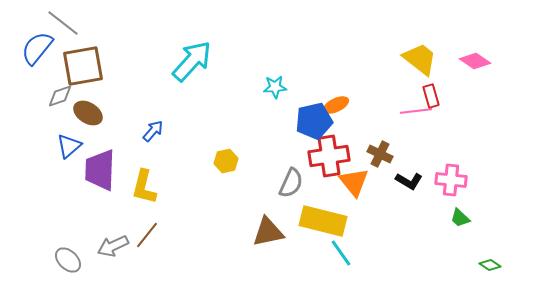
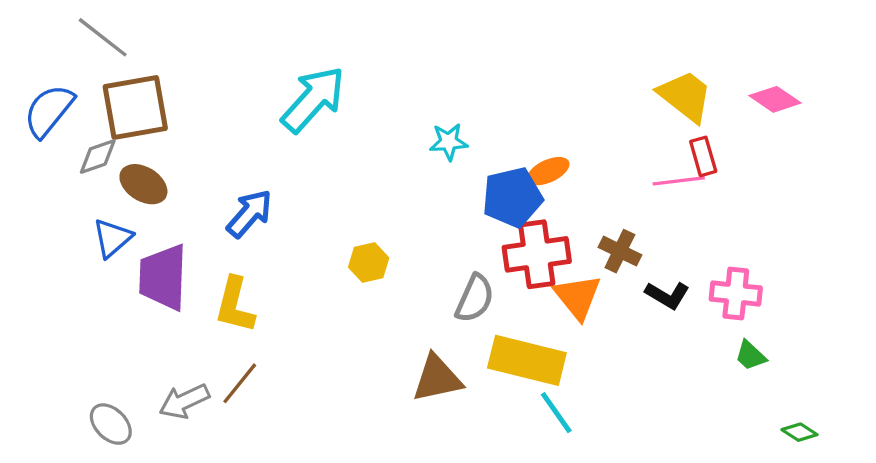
blue semicircle: (37, 48) -> (49, 111), moved
blue arrow: (153, 131) -> (250, 214), size x1.4

